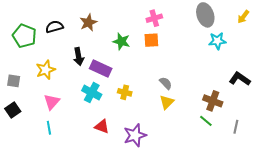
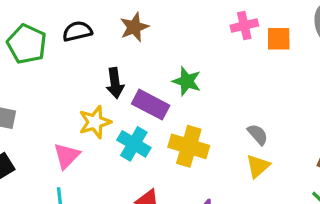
orange square: (151, 40) -> (279, 39), moved
green star: (121, 41) -> (187, 81), moved
yellow star: (46, 70) -> (95, 122), moved
yellow cross: (125, 92) -> (189, 146), size x1.6

